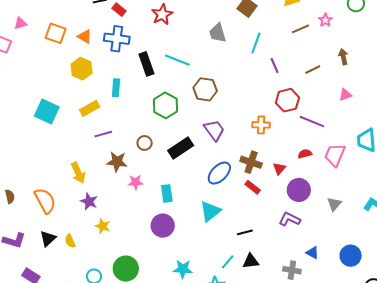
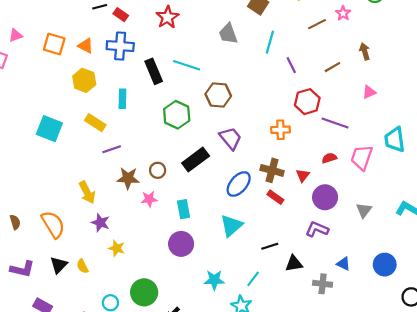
yellow rectangle: (90, 108) -> (95, 123), turned 66
brown circle: (145, 143) -> (158, 170), moved
black triangle: (251, 261) -> (294, 264), moved
cyan star: (183, 269) -> (214, 280), moved

